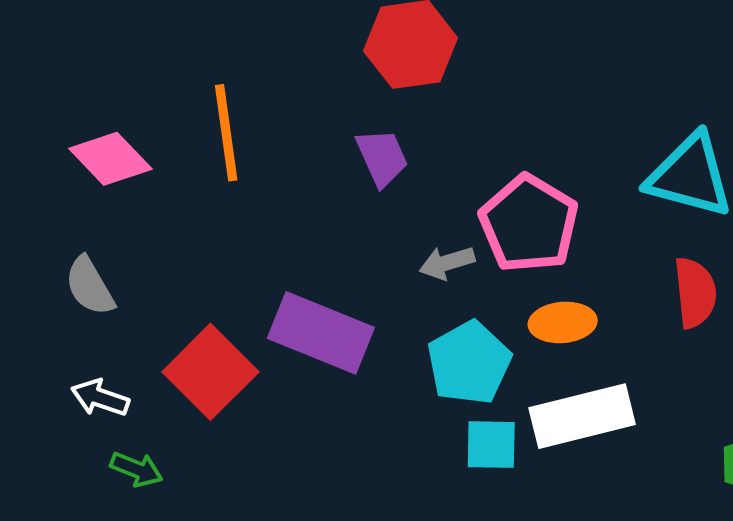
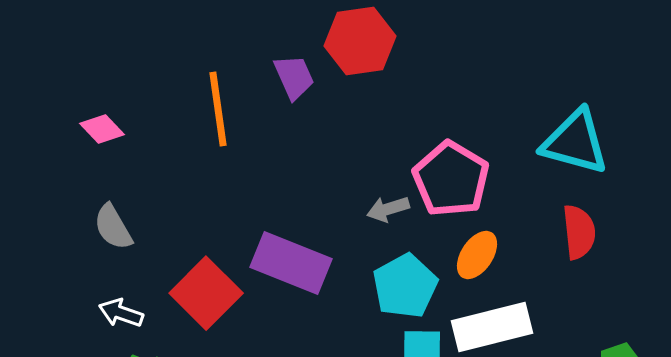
purple trapezoid: (382, 157) -> (294, 77), moved
pink diamond: (110, 159) -> (102, 129), moved, size x0.7
orange ellipse: (563, 322) -> (477, 255), turned -51

